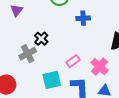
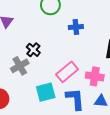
pink rectangle: (73, 61) -> (67, 72), size x1.5
pink cross: (99, 67) -> (95, 76), turned -30

